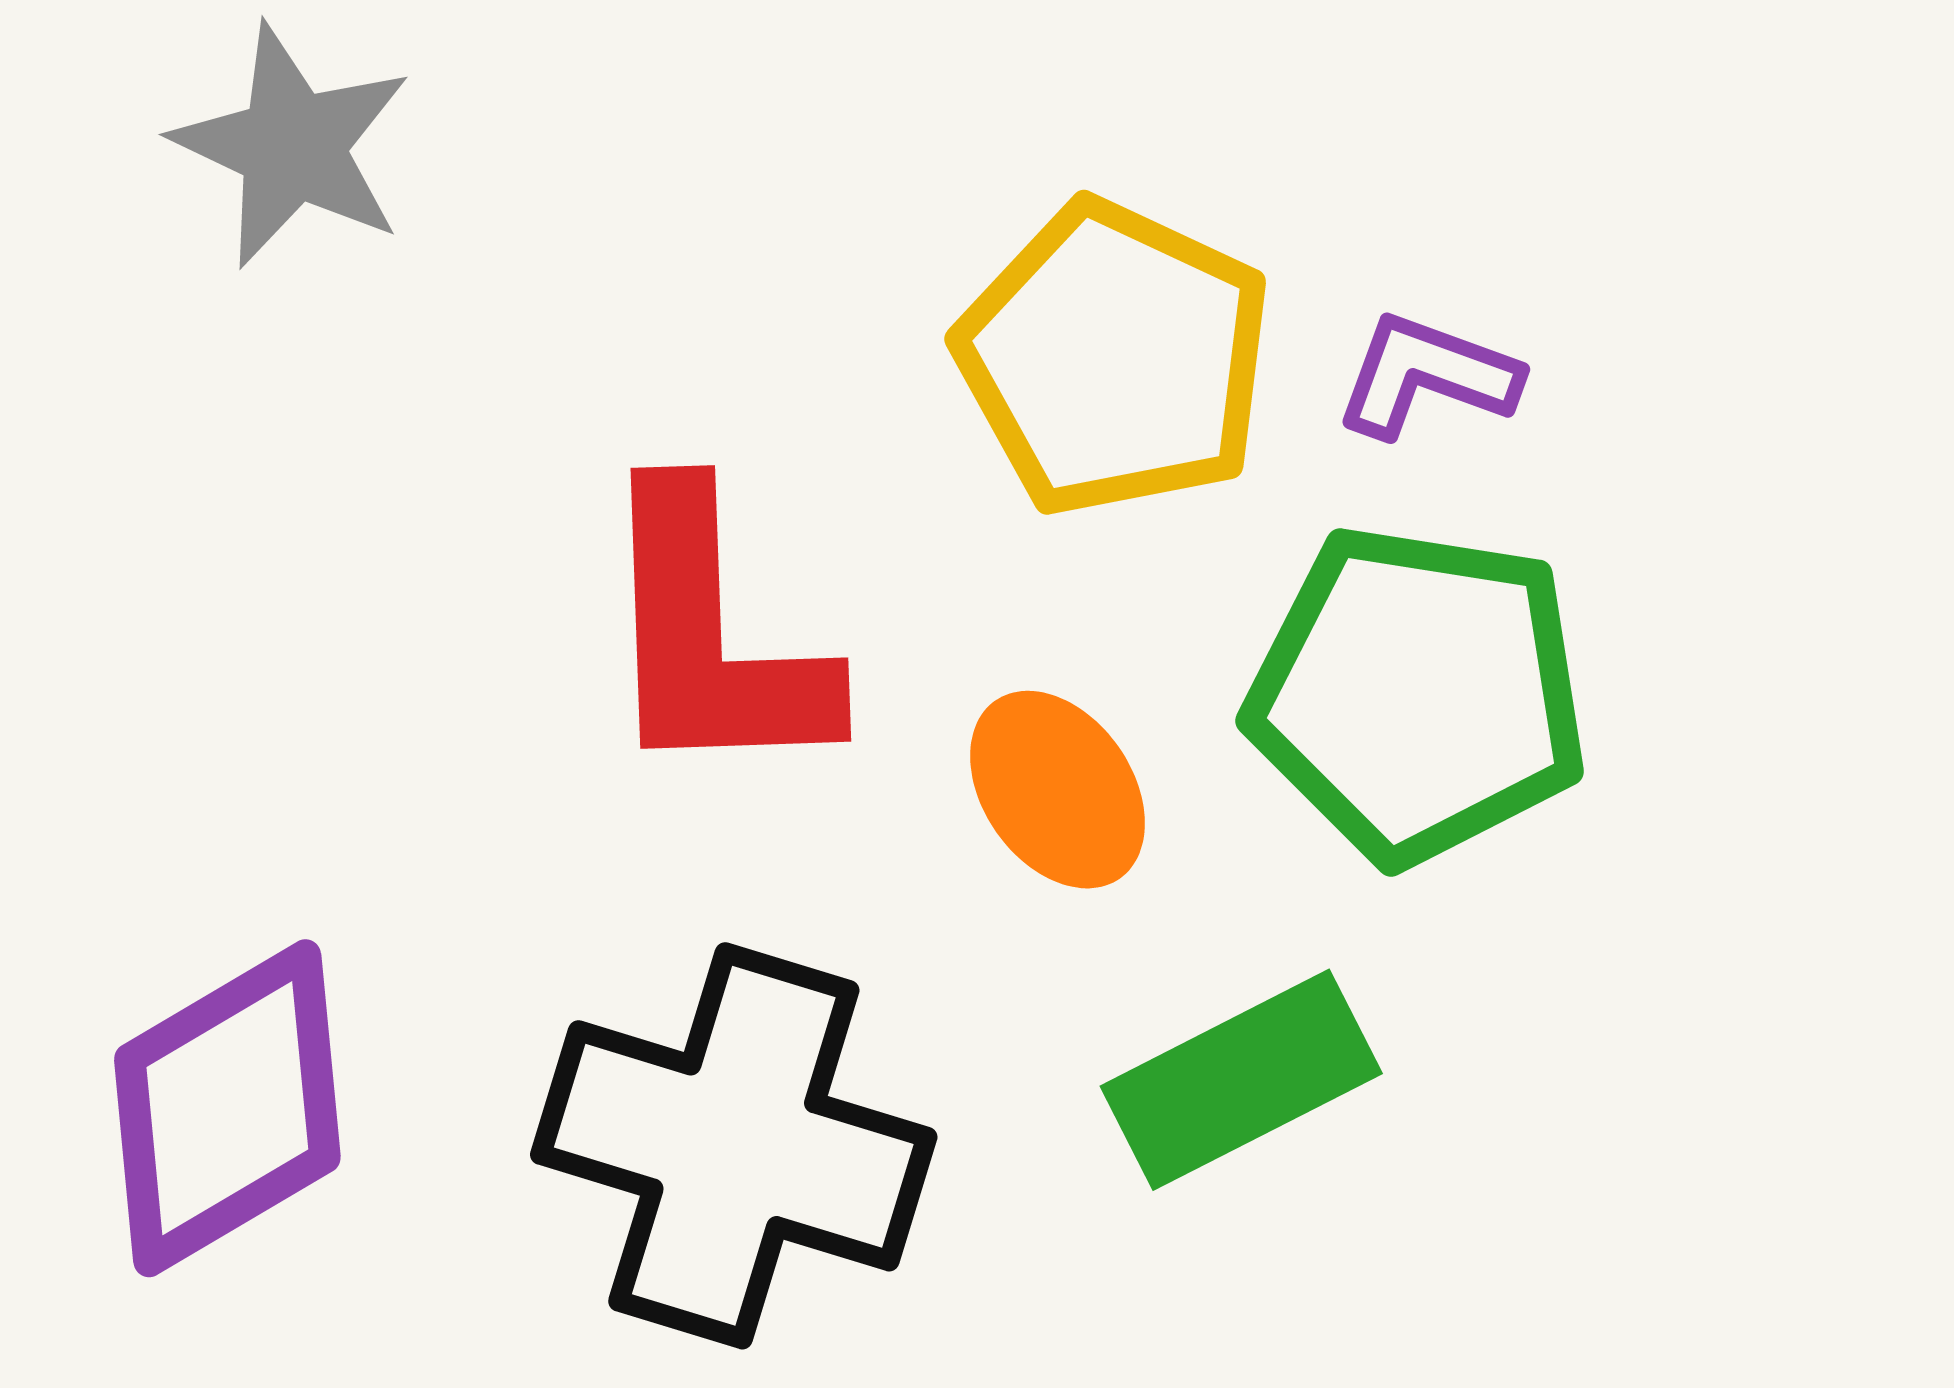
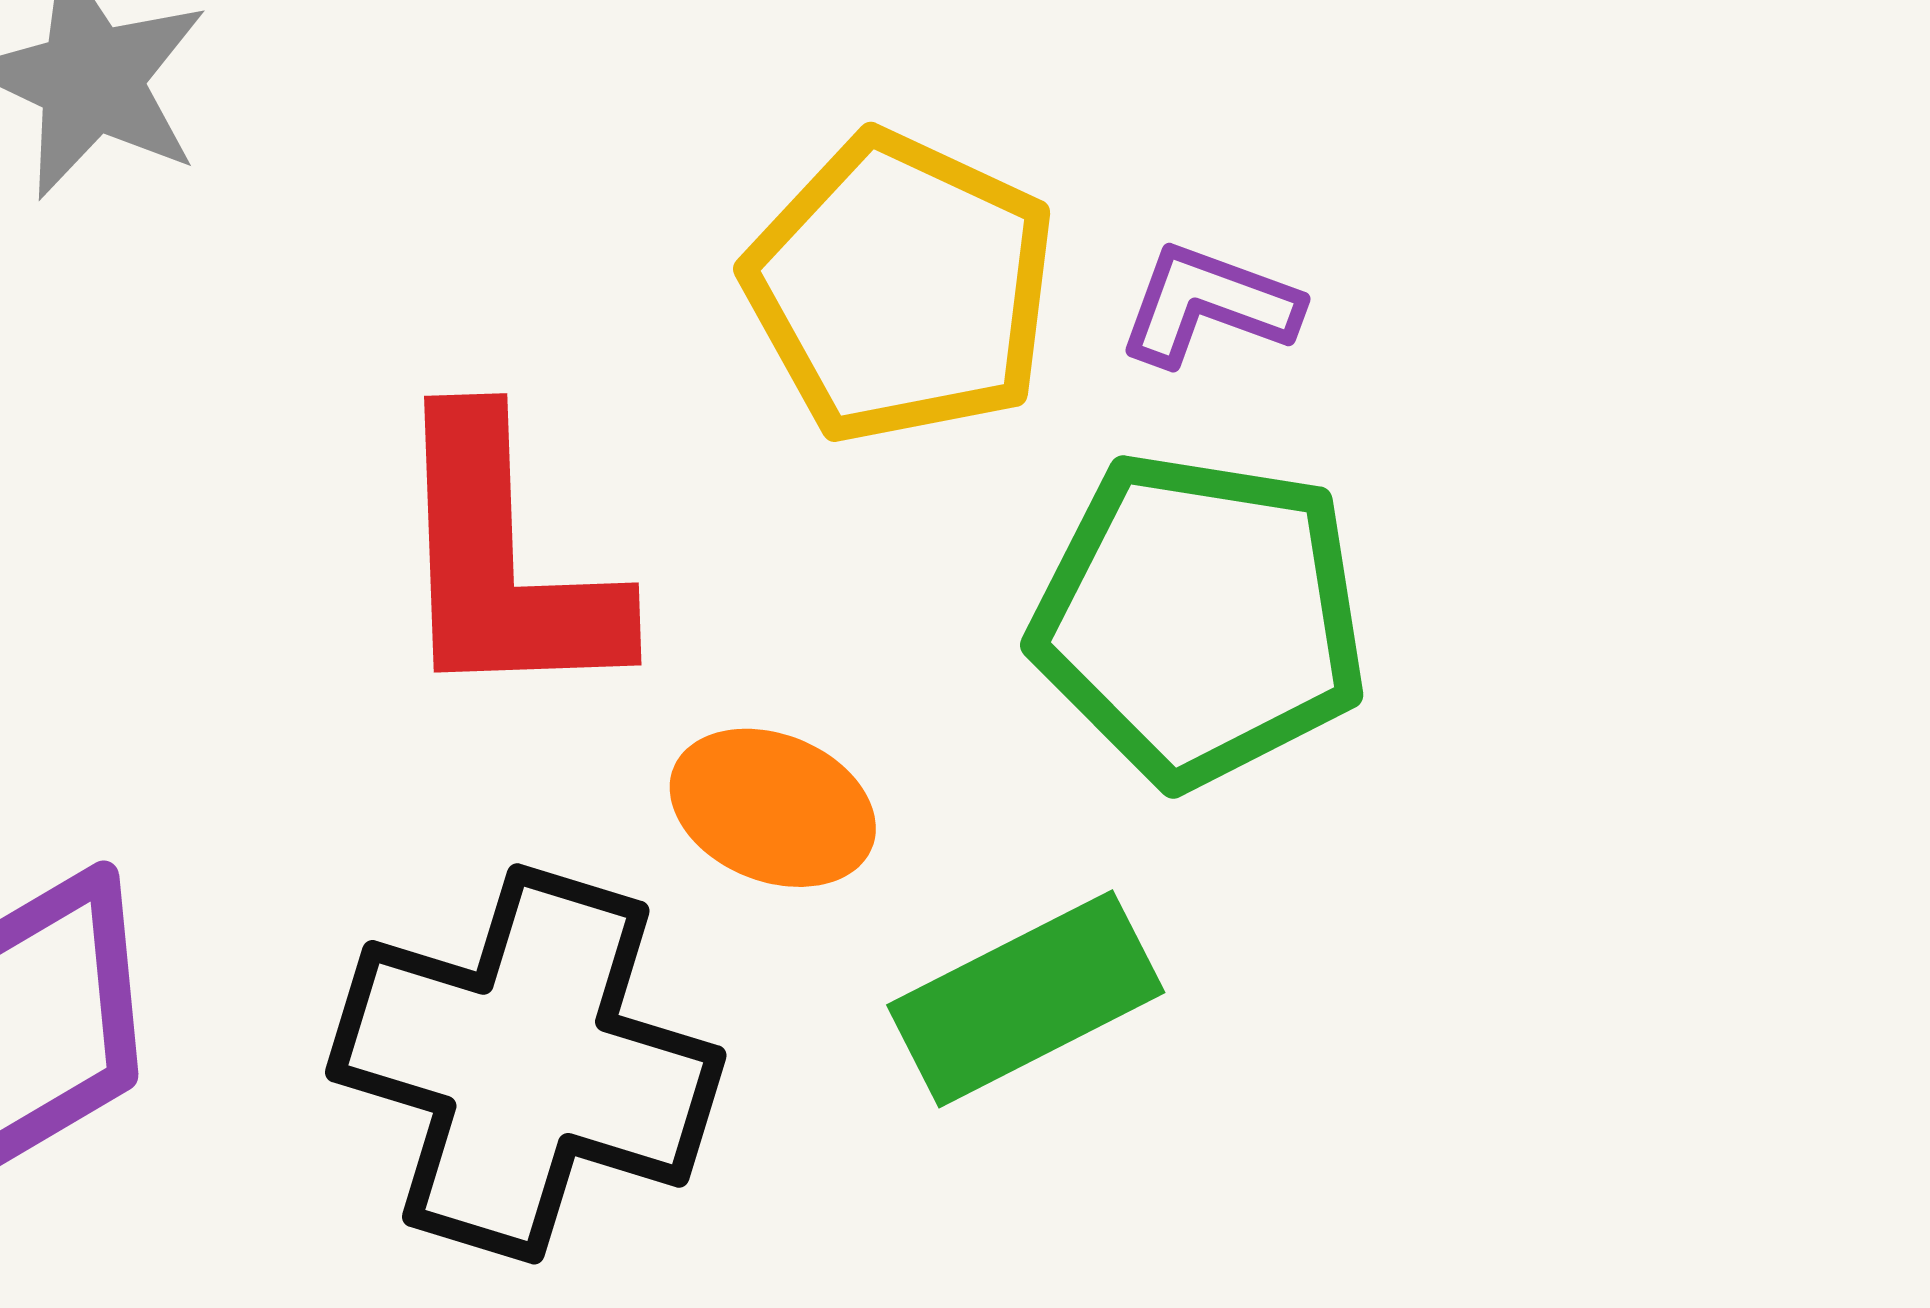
orange ellipse: (1058, 790) -> (773, 808), moved, turned -33

